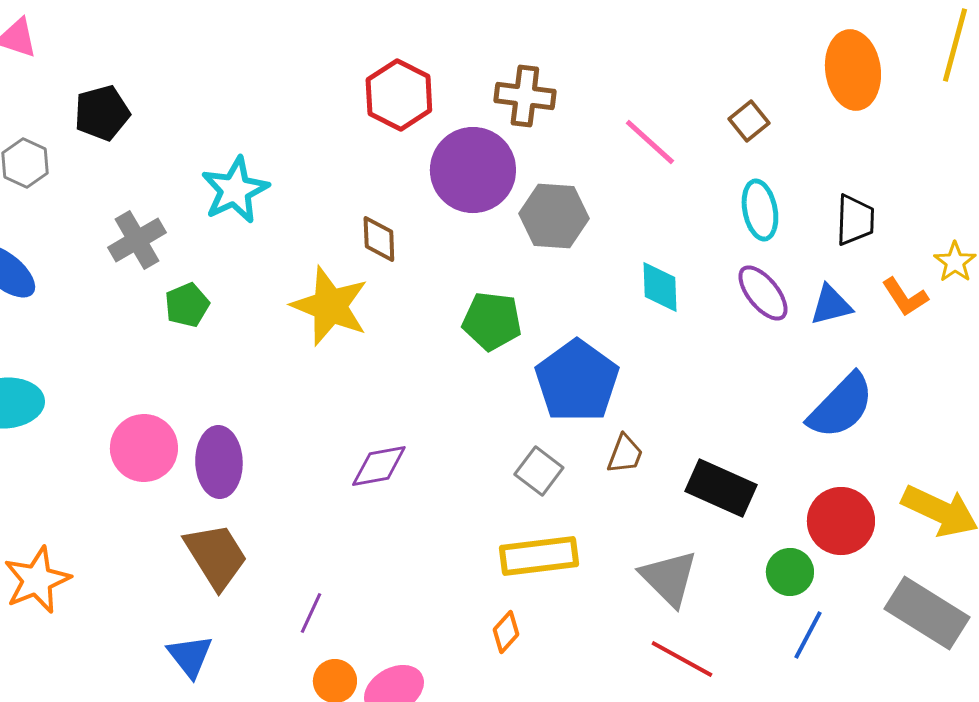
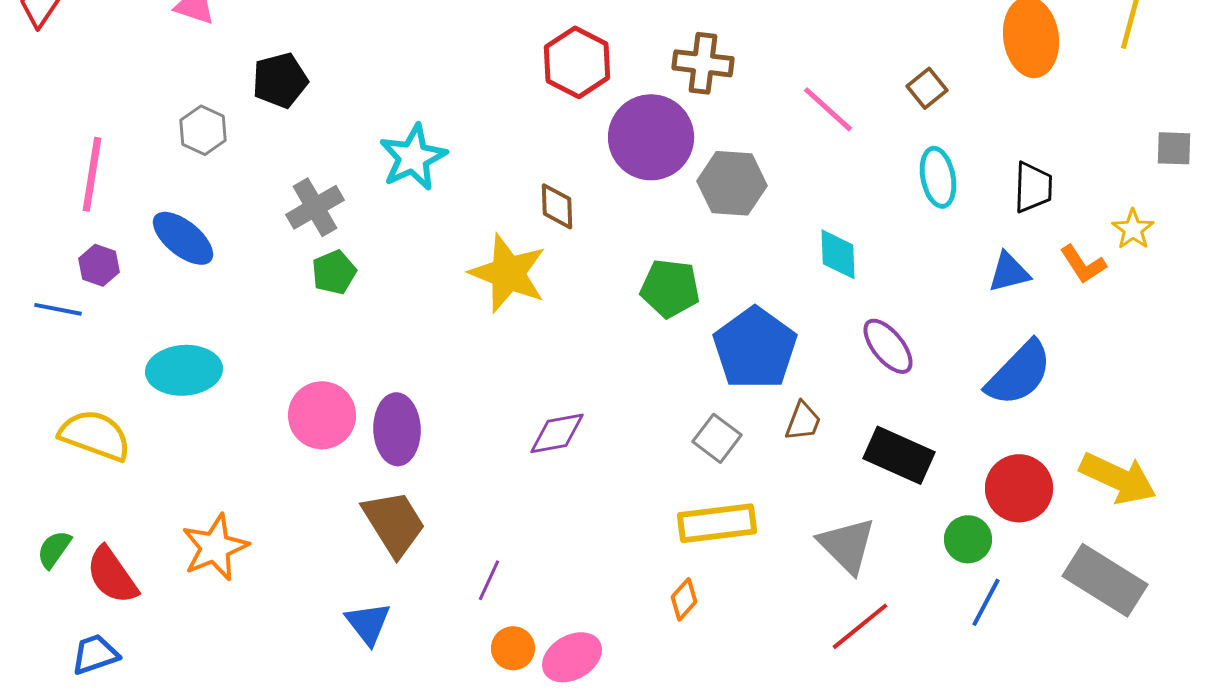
purple ellipse: (763, 293) -> (888, 346), moved
green pentagon: (187, 305) -> (334, 272), moved
red line: (682, 659) -> (860, 626), turned -68

